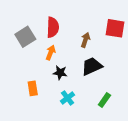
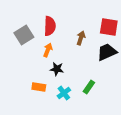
black trapezoid: (92, 66) -> (107, 52), moved
orange rectangle: (33, 88) -> (39, 87), moved, turned -72
green rectangle: (104, 100) -> (89, 87), moved

